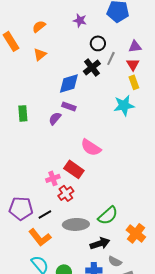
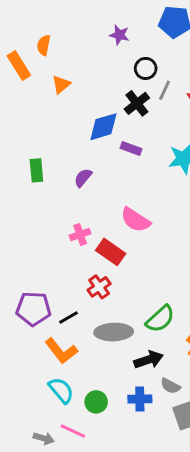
orange semicircle: (39, 26) -> (44, 45), moved, turned -40
purple rectangle: (69, 106) -> (131, 149), moved
pink cross: (53, 178) -> (80, 234), moved

